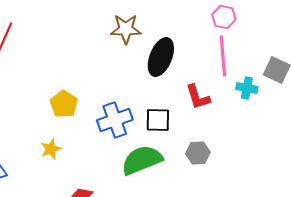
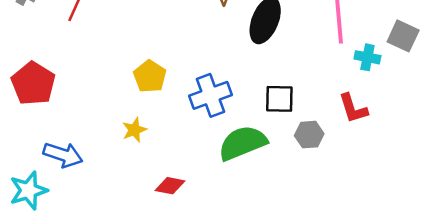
red L-shape: (198, 97) -> (353, 108), moved
black square: (158, 120) -> (279, 99), moved

